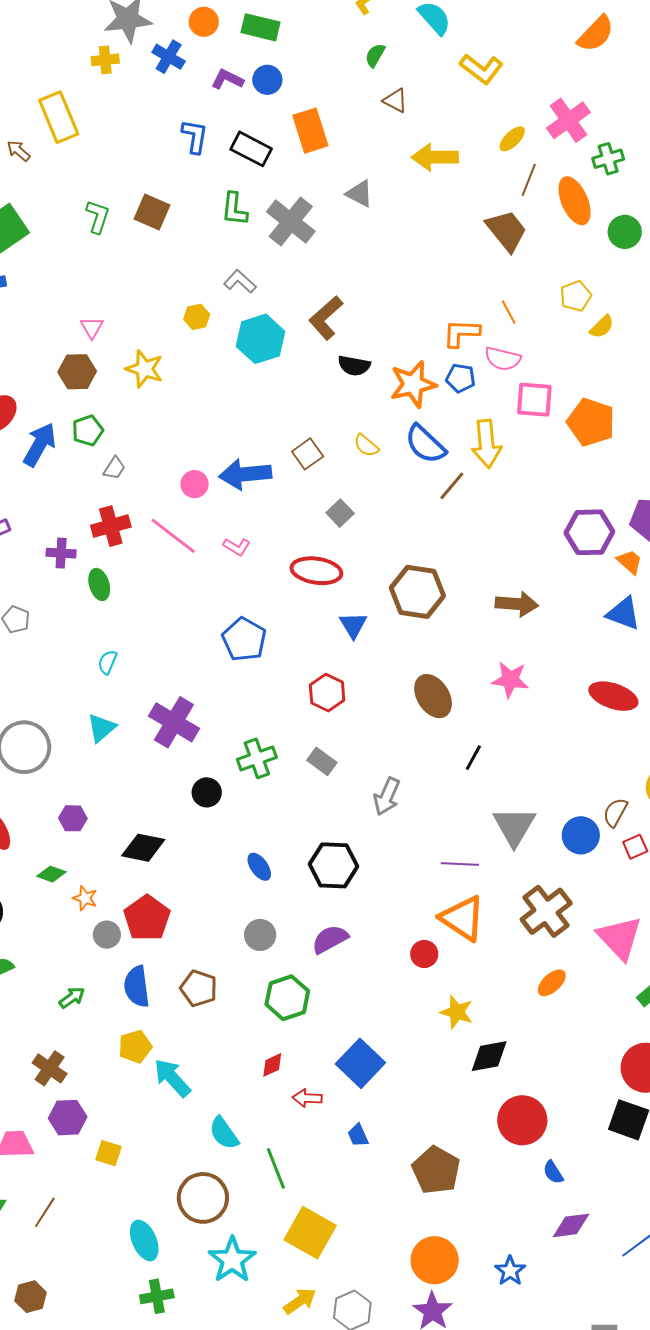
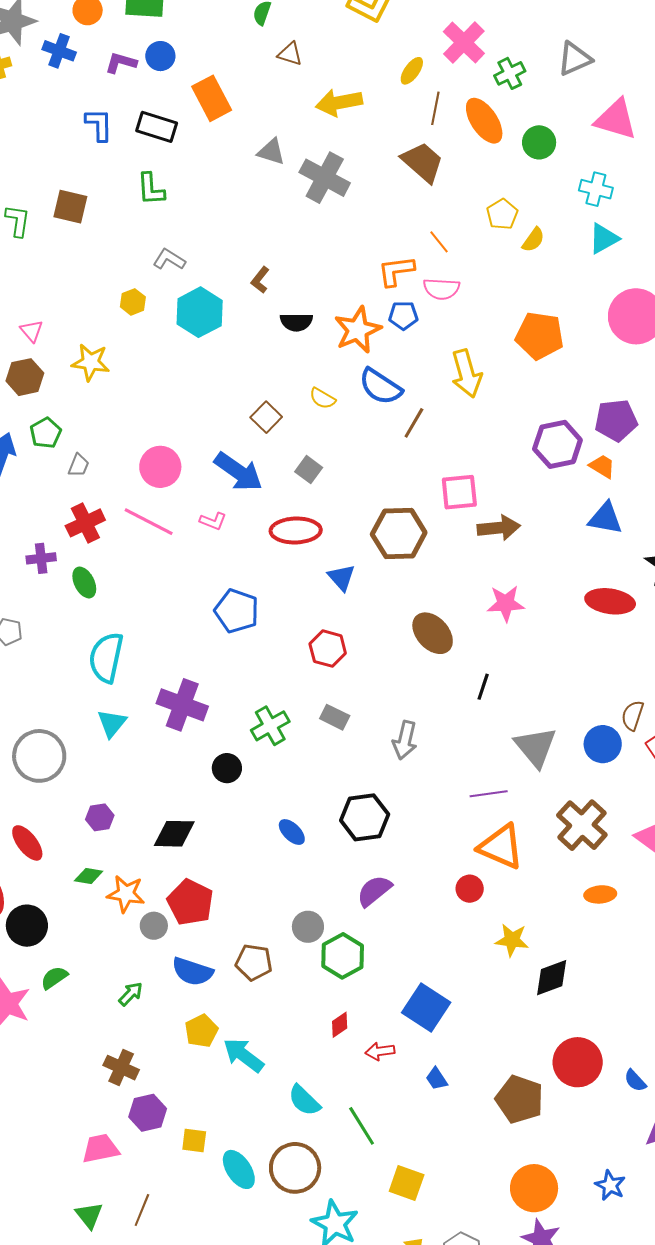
gray cross: (291, 221) -> (325, 178), moved
brown L-shape: (326, 318) -> (260, 280), size x0.6
pink square: (534, 400) -> (459, 492), moved
yellow arrow: (487, 444) -> (467, 373), moved
blue arrow: (245, 474) -> (238, 472), moved, turned -129
pink circle: (195, 484) -> (160, 467), size x1.5
cyan semicircle: (107, 662) -> (106, 657), size x2.0
orange star: (85, 898) -> (126, 894), size x1.5
gray circle: (260, 935) -> (308, 927), moved
orange ellipse: (552, 983) -> (600, 894), turned 48
blue semicircle: (137, 987) -> (192, 972), turned -54
red circle: (522, 1120) -> (578, 1062), moved
yellow square: (310, 1233) -> (407, 1183), size x0.7
cyan ellipse: (144, 1240) -> (239, 1169), moved

